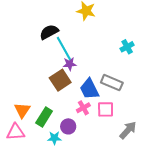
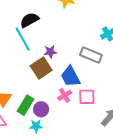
cyan line: (64, 48) -> (23, 39), moved
gray rectangle: (112, 83) -> (91, 55), moved
purple circle: (68, 126) -> (41, 109), moved

